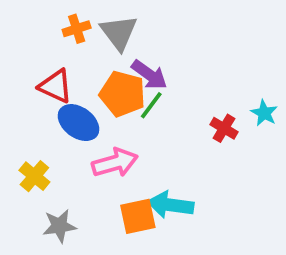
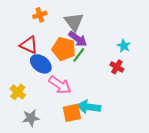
gray triangle: (119, 33) -> (74, 22), moved
cyan star: (264, 113) -> (124, 46), moved
pink arrow: (115, 163) -> (60, 85), turned 50

